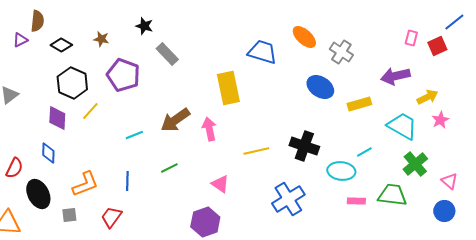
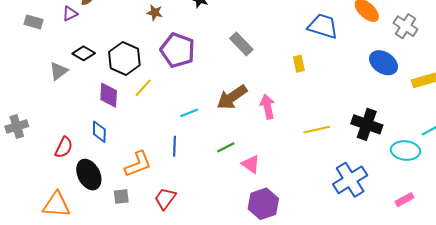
black diamond: (61, 45) -> (84, 53), moved
gray rectangle: (167, 54) -> (241, 44), moved
yellow rectangle: (228, 88) -> (299, 64), moved, size x0.5
blue line: (127, 181) -> (175, 146), moved
pink triangle: (220, 184) -> (251, 164), moved
pink rectangle: (356, 201) -> (404, 200), moved, turned -30

